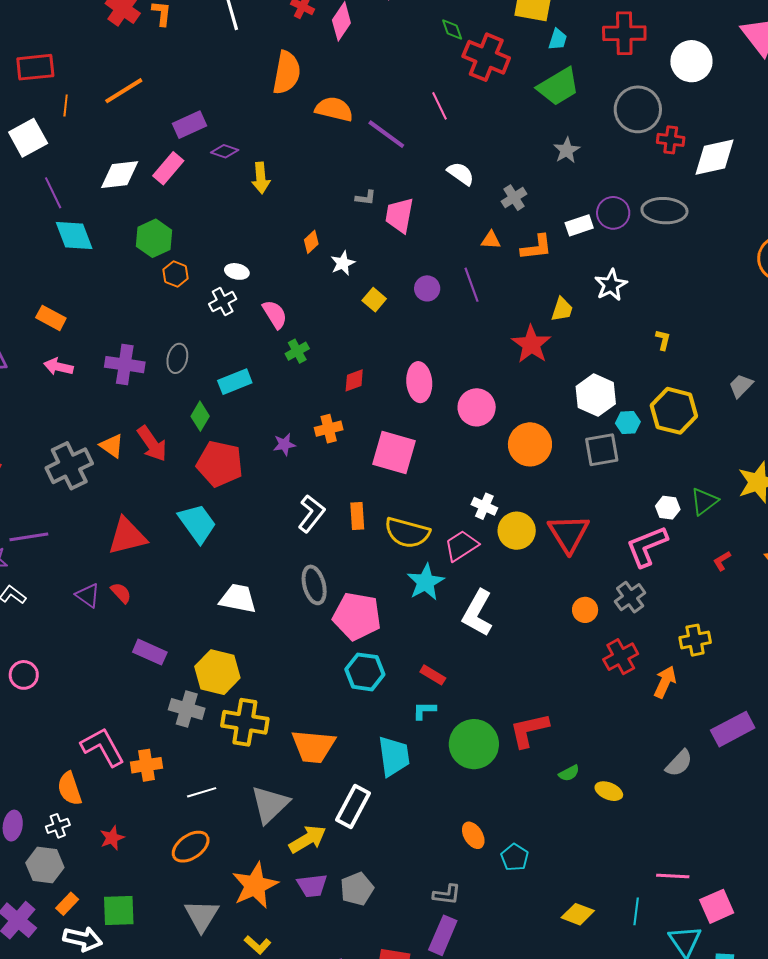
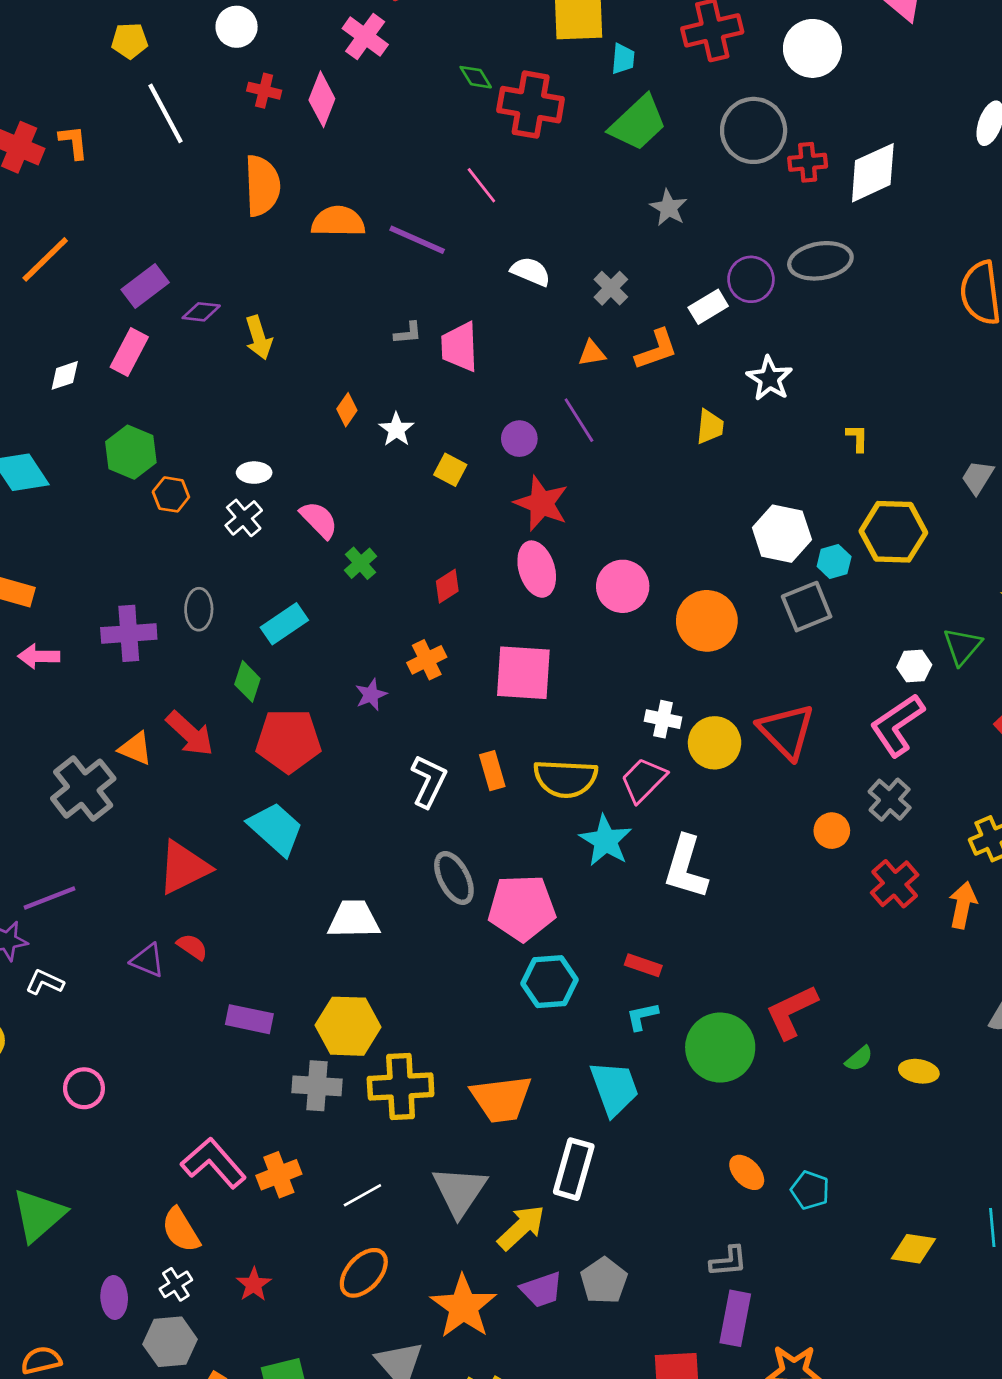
white diamond: (120, 175) -> (65, 375), size x0.6
red star: (531, 344) -> (541, 503), moved

